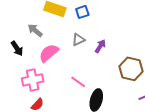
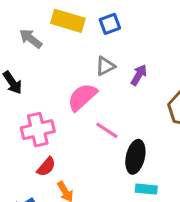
gray arrow: (35, 30) -> (31, 39), moved
pink semicircle: (49, 53) -> (82, 97), moved

